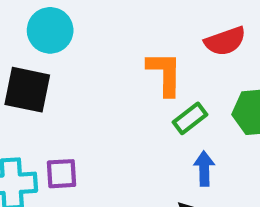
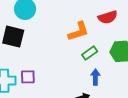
orange L-shape: (165, 73) -> (78, 31), turned 70

